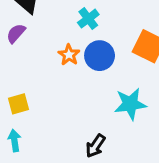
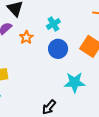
orange star: (69, 55) -> (26, 37), moved

